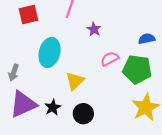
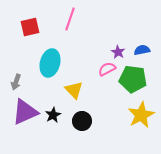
purple star: (94, 29) -> (118, 52), moved
yellow triangle: (75, 81) -> (74, 90), turned -30

